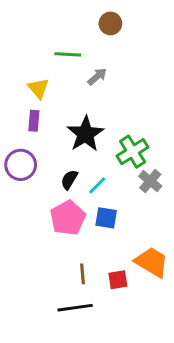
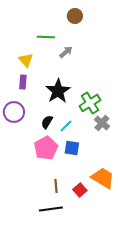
red square: (118, 280) -> (80, 190), turned -32

